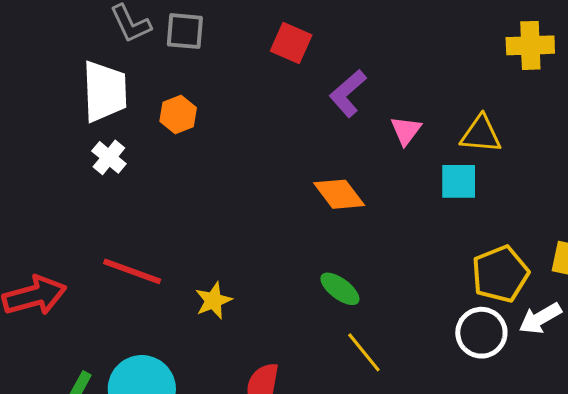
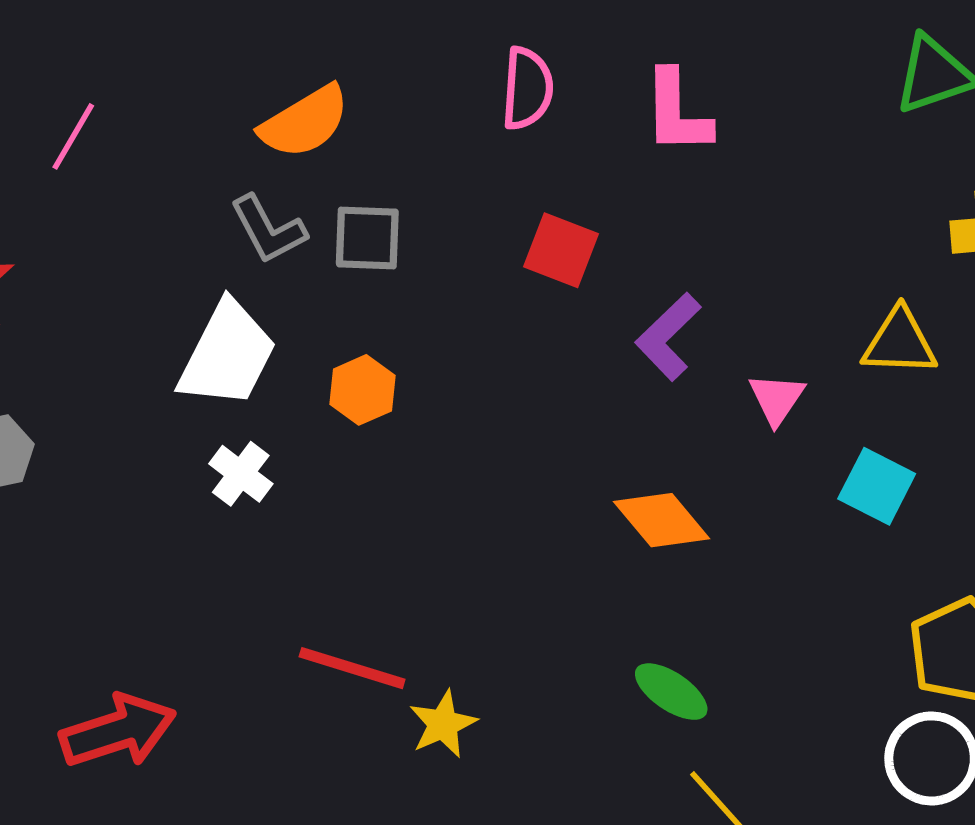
white trapezoid: (105, 91) -> (227, 355), turned 32
yellow triangle: (481, 134) -> (899, 342), moved
cyan square: (459, 181) -> (877, 486), turned 30
red line: (132, 271) -> (352, 668), moved

